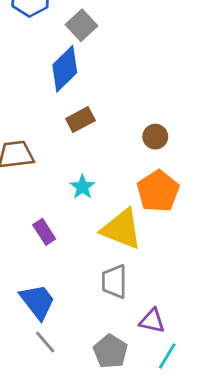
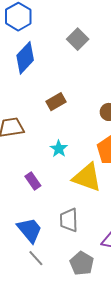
gray square: (81, 25) -> (78, 39), moved
blue diamond: (65, 69) -> (25, 58), moved
gray trapezoid: (114, 282) -> (69, 220), moved

